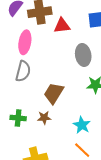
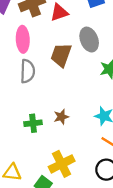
brown trapezoid: (54, 93) -> (61, 55), moved

